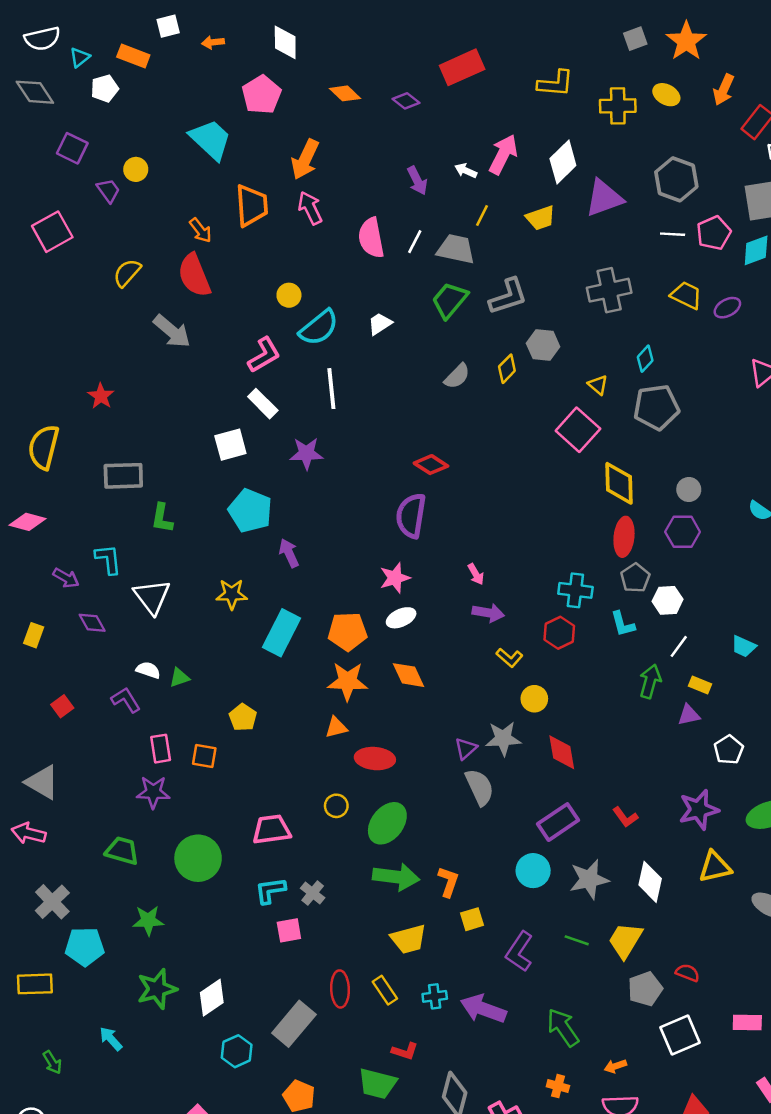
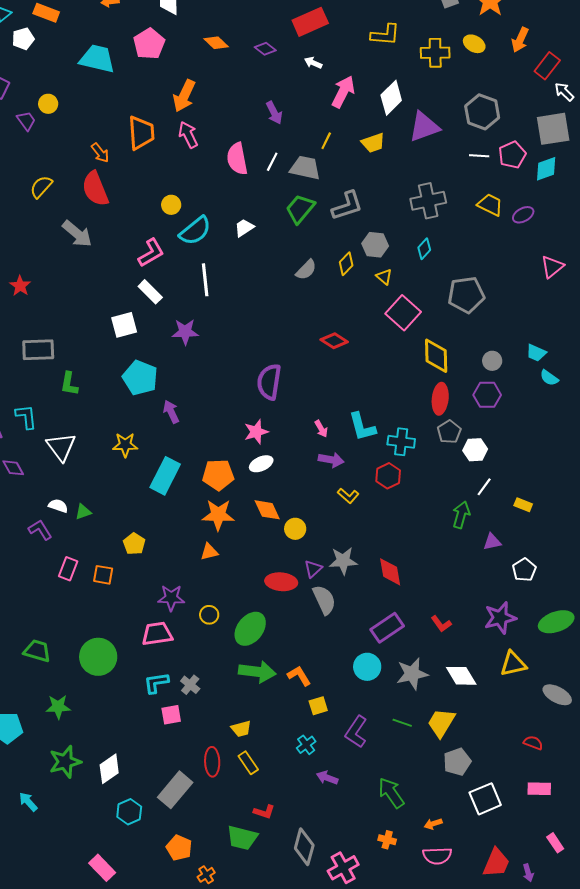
cyan trapezoid: (210, 139) -> (97, 59), moved, turned -30
white arrow: (466, 171) -> (313, 63), moved
cyan diamond: (645, 359) -> (424, 249), moved
yellow triangle: (598, 385) -> (384, 277), moved
red diamond: (431, 465) -> (334, 341), moved
cyan L-shape: (623, 624) -> (362, 427), moved, size x1.4
cyan trapezoid: (744, 646) -> (536, 353), moved
yellow rectangle: (700, 685) -> (523, 505), moved
yellow circle: (534, 699) -> (295, 529), moved
pink rectangle: (161, 749) -> (68, 569), turned 30
red ellipse: (375, 759) -> (281, 582), moved
purple star: (153, 792) -> (171, 598), moved
orange L-shape: (448, 882) -> (299, 676), turned -50
white diamond: (650, 882) -> (461, 676), turned -44
yellow trapezoid: (409, 939) -> (241, 729), moved, size x0.7
red semicircle: (688, 973) -> (533, 743), moved
cyan cross: (435, 996) -> (306, 745), moved, turned -30
purple arrow: (483, 1009) -> (327, 778), size x0.6

